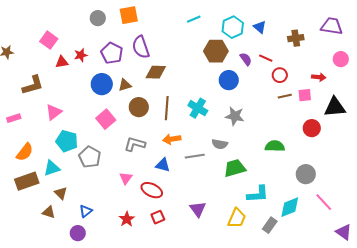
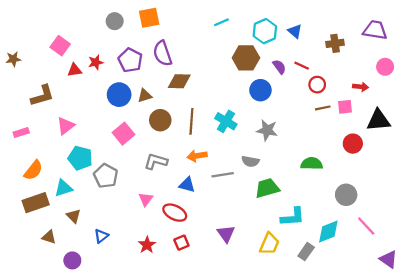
brown triangle: (49, 212) -> (49, 237), moved
purple circle: (78, 233) -> (72, 260), moved

